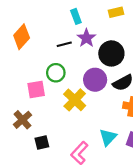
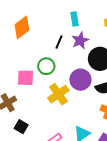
black line: (64, 44) -> (59, 42), turned -64
black square: (42, 143) -> (21, 127), turned 32

